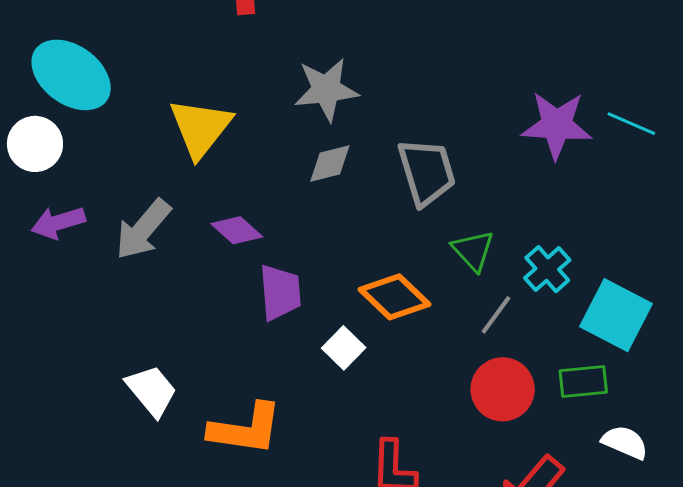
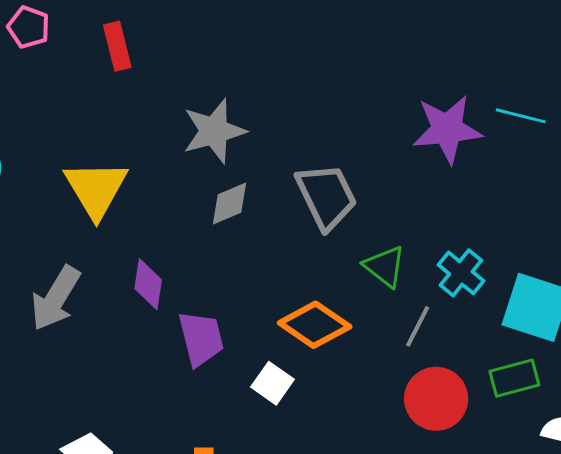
purple diamond: (237, 230) -> (148, 284), turned 66

